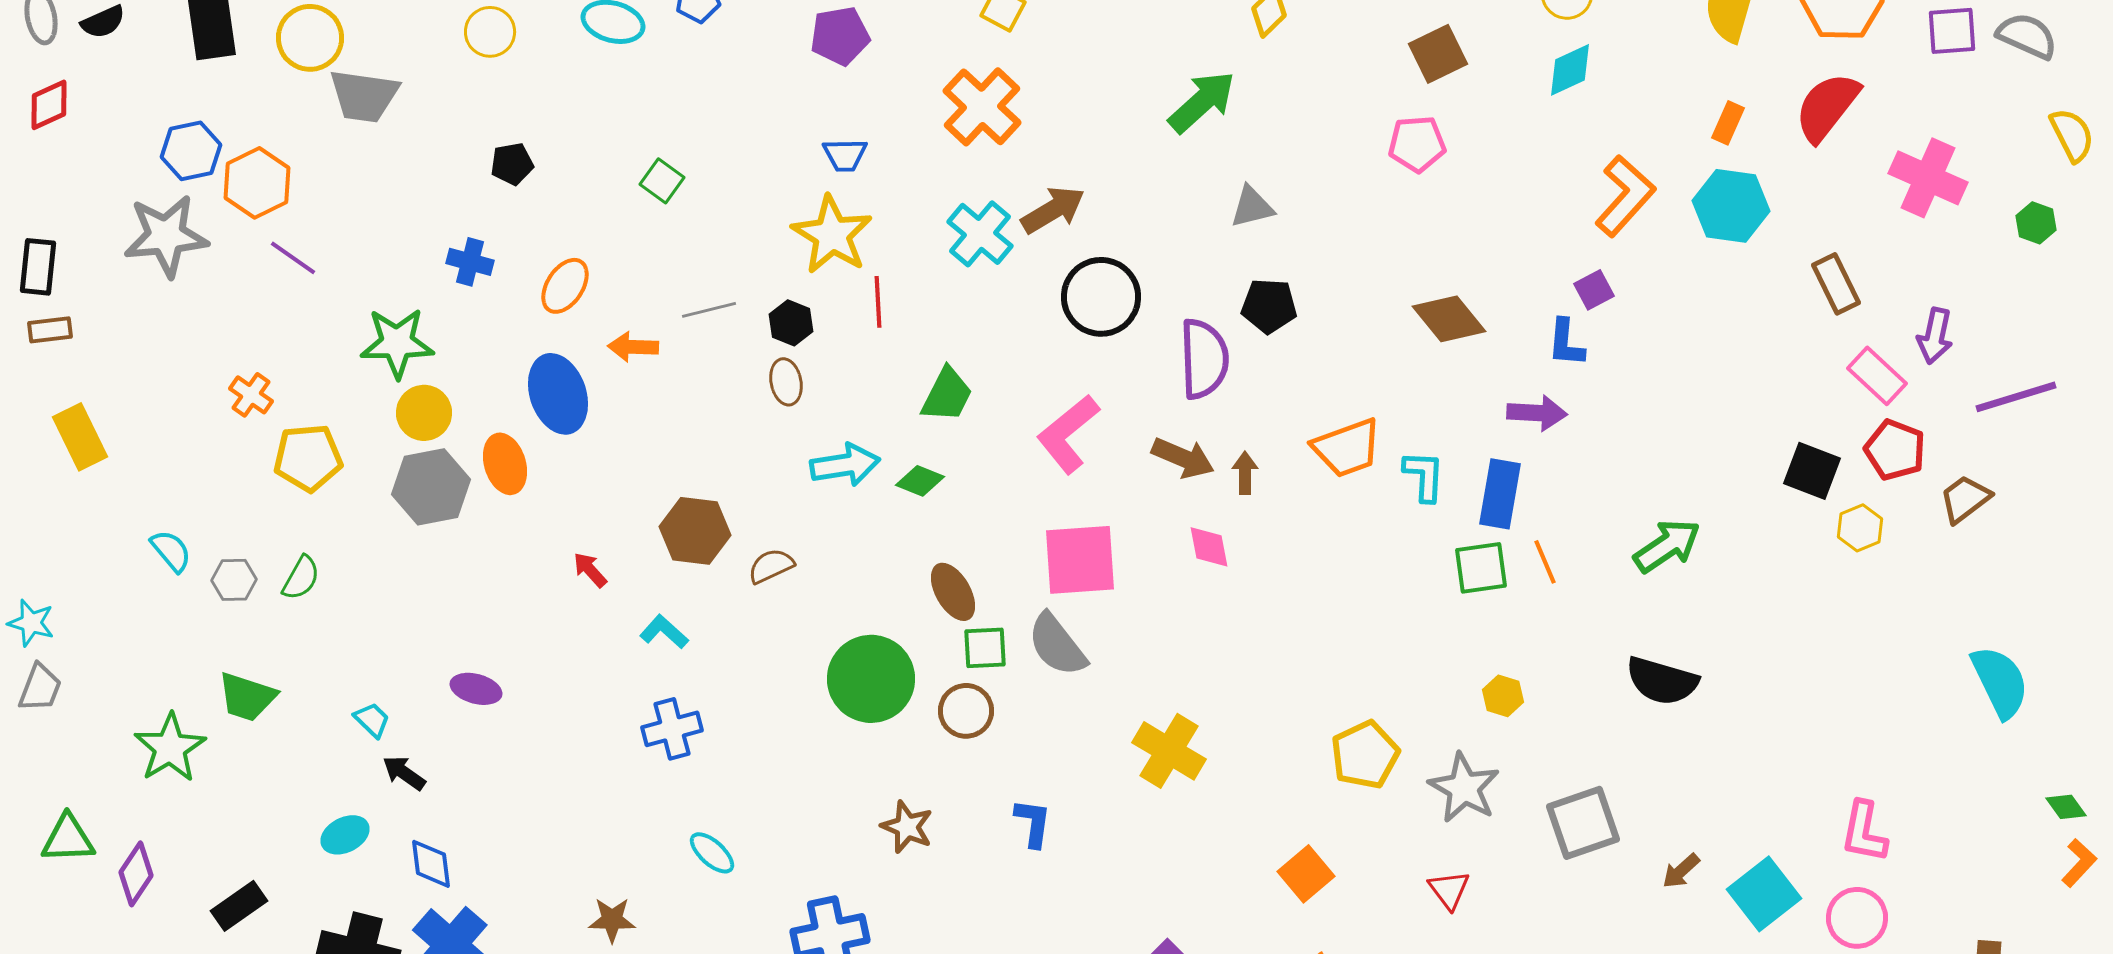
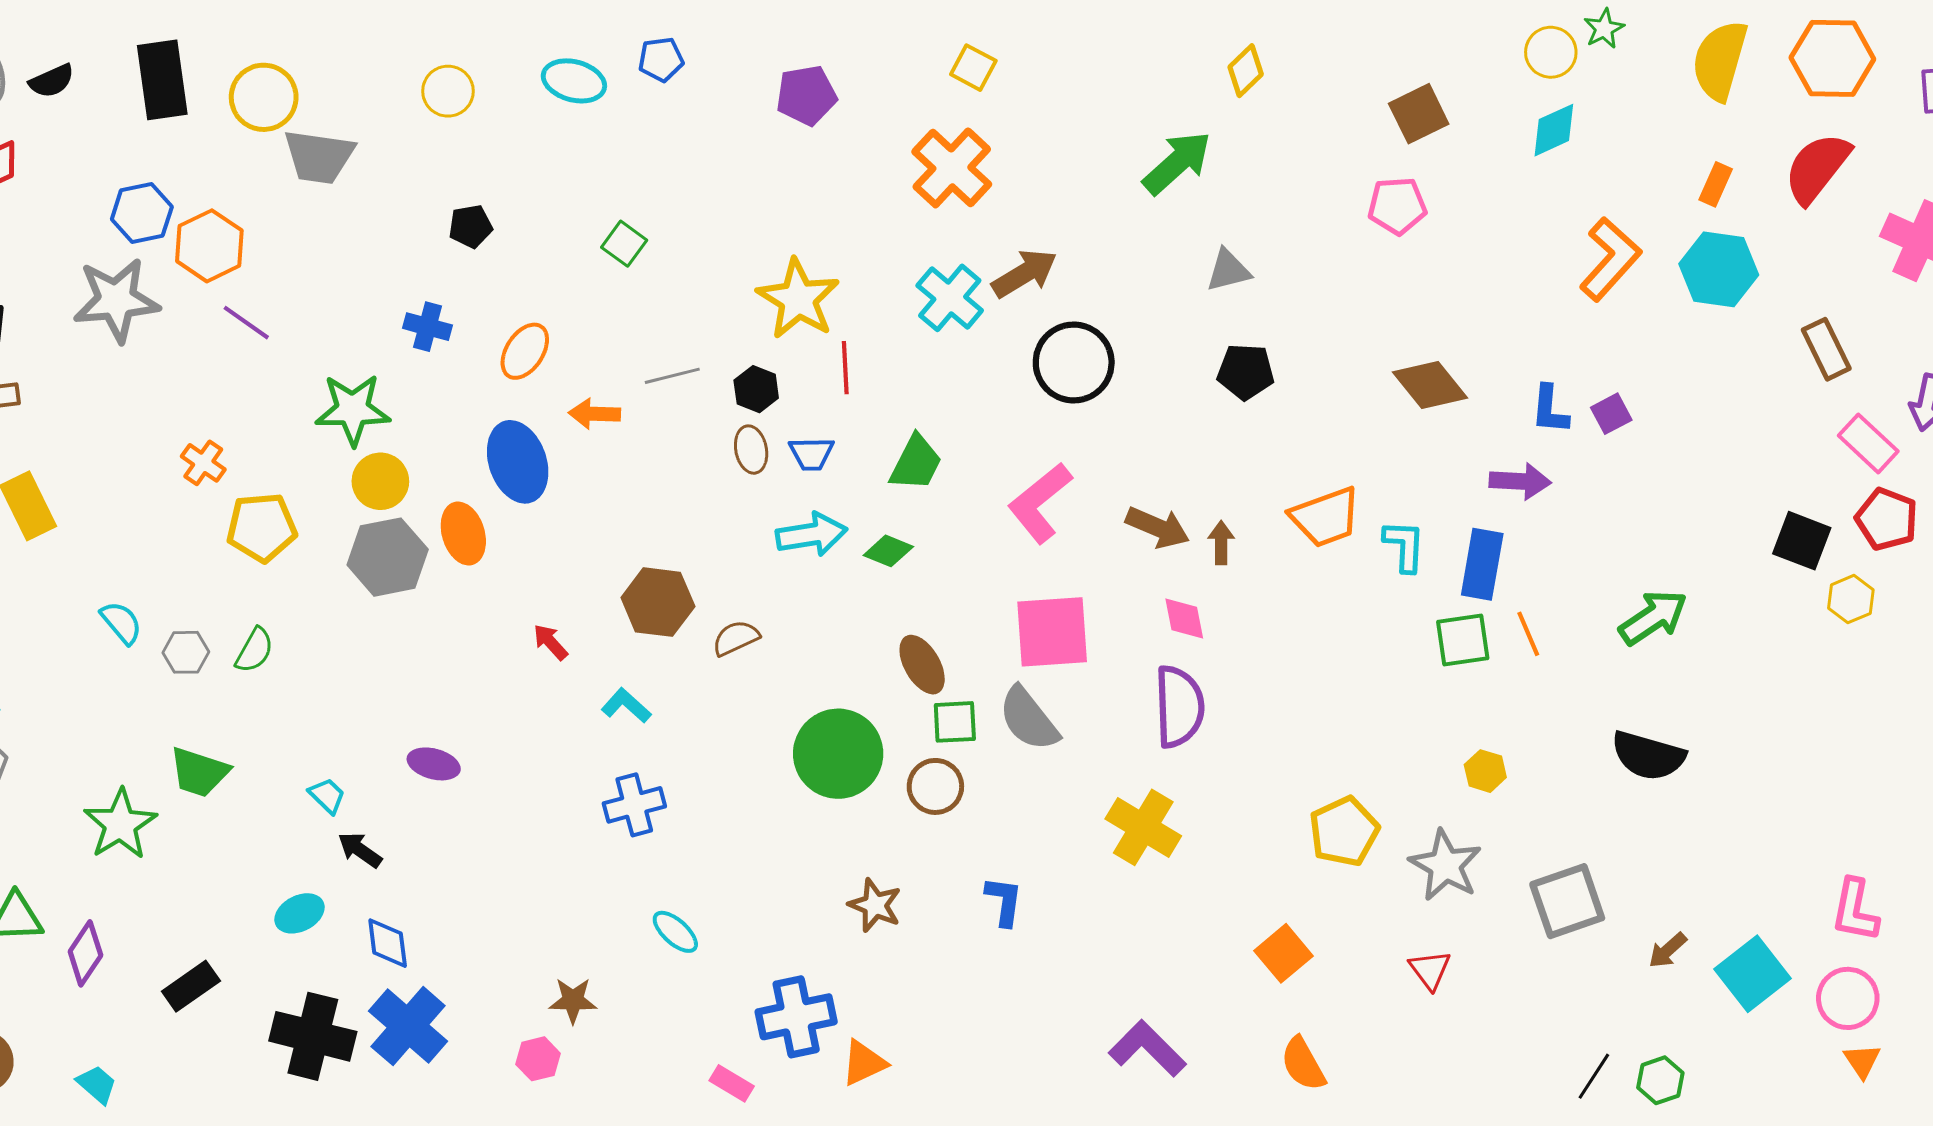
blue trapezoid: (845, 155) -> (811, 454), moved
purple square: (1594, 290) -> (1611, 414), moved
purple semicircle: (1204, 359) -> (1179, 707), moved

